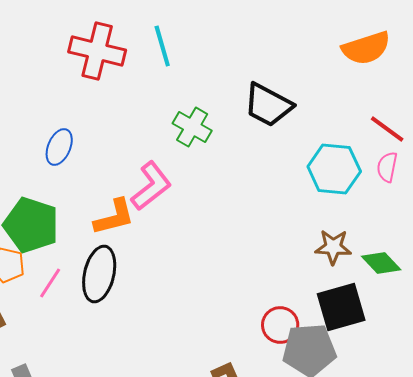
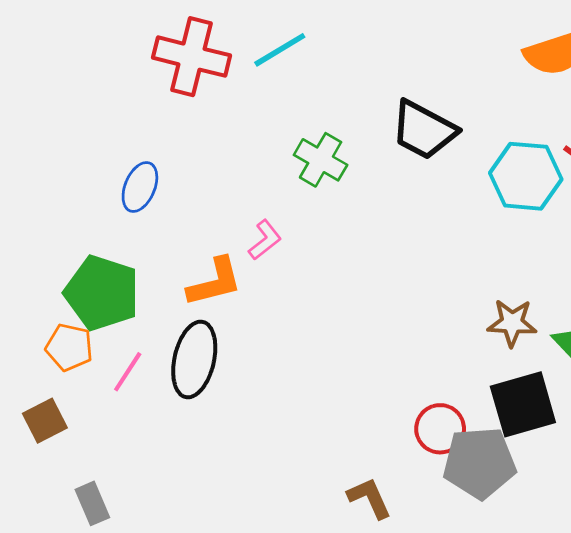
cyan line: (162, 46) -> (280, 50), turned 75
cyan hexagon: (334, 169) -> (526, 176), moved
pink L-shape: (151, 186) -> (265, 240), size x0.6

